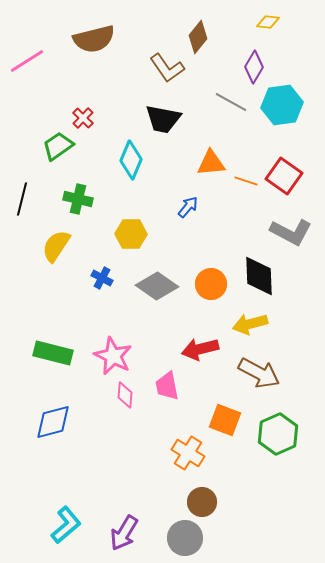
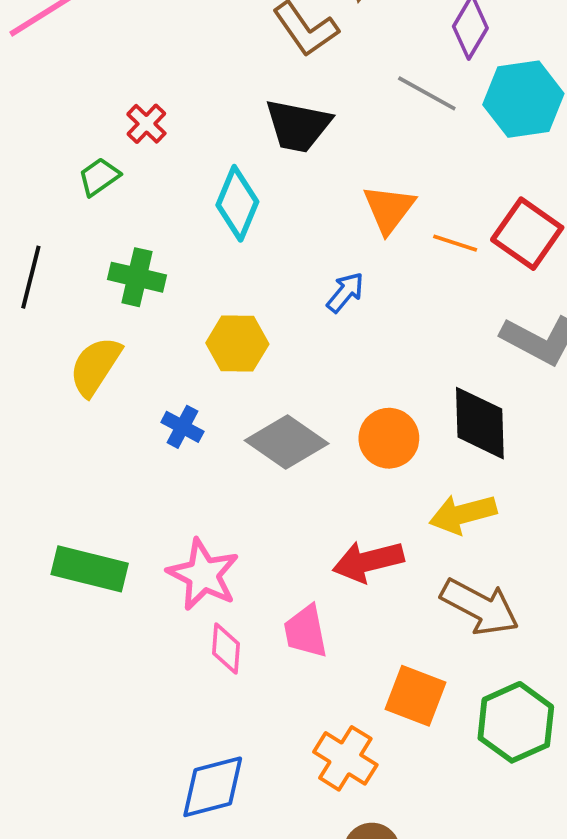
green trapezoid: (58, 146) -> (99, 177), size x0.7
orange triangle: (211, 163) -> (389, 209), turned -48
blue diamond: (53, 422) -> (213, 787), moved

